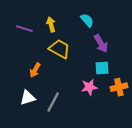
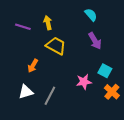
cyan semicircle: (87, 20) -> (91, 15), moved
cyan square: (102, 68) -> (105, 71), moved, turned 32
orange cross: (119, 87) -> (112, 92), moved, turned -35

